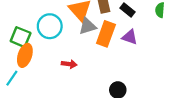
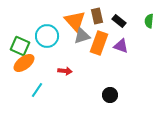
orange ellipse: (25, 55) -> (24, 63), turned 35
cyan line: (12, 78) -> (37, 90), moved

